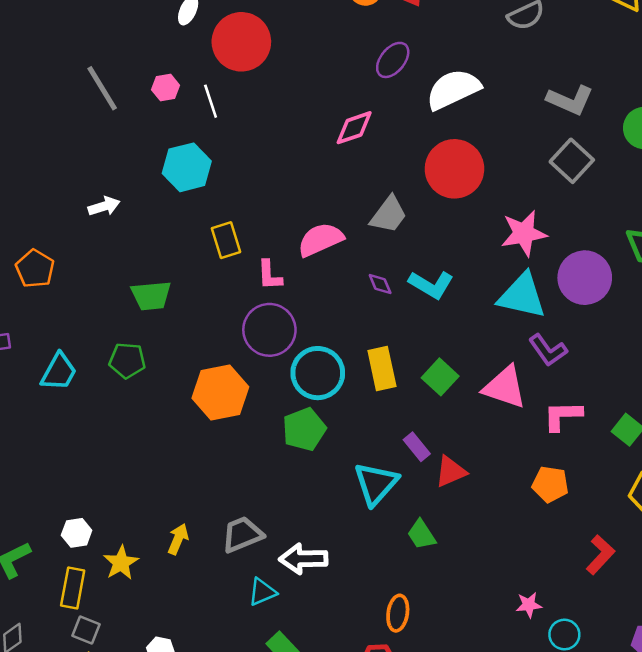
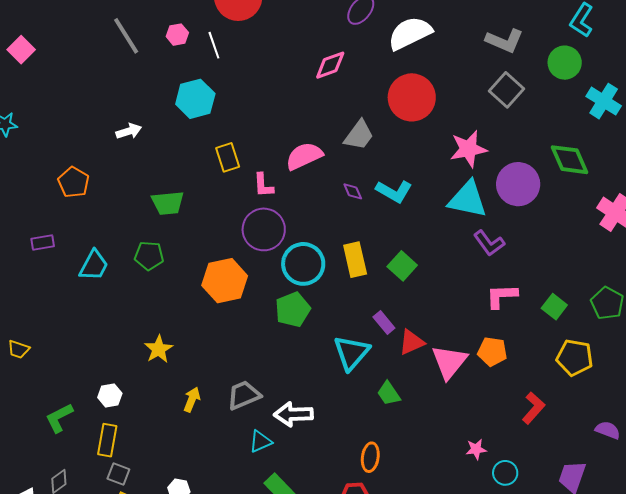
pink triangle: (505, 387) -> (449, 362), moved, turned 51
yellow star: (121, 563) -> (159, 349), moved

